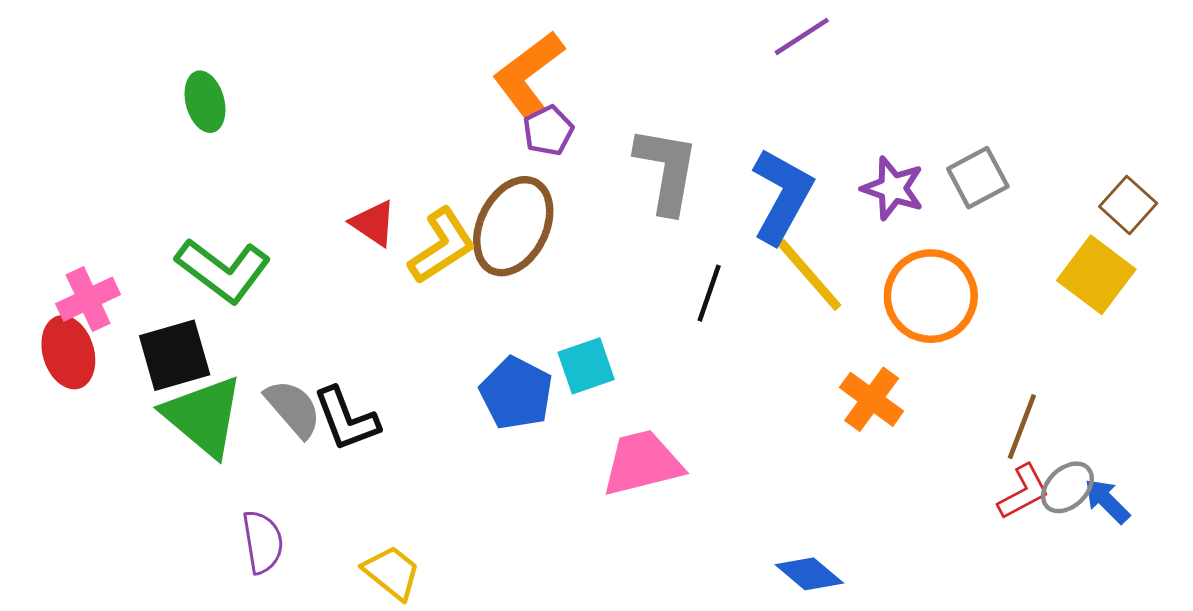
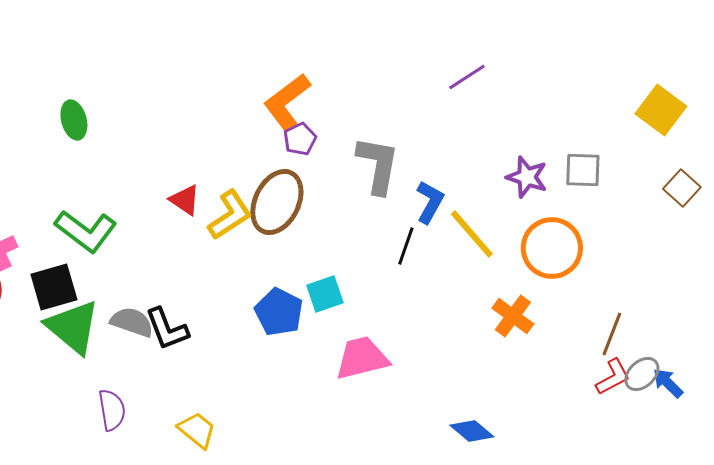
gray square: (978, 178) -> (583, 170), turned 30
blue L-shape: (782, 196) -> (430, 202), moved, size x0.7
yellow square: (1096, 275) -> (661, 110), moved
gray semicircle: (293, 408) -> (132, 322), turned -30

